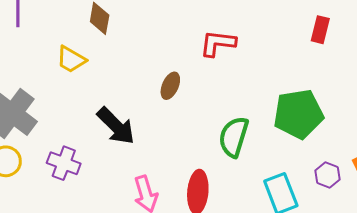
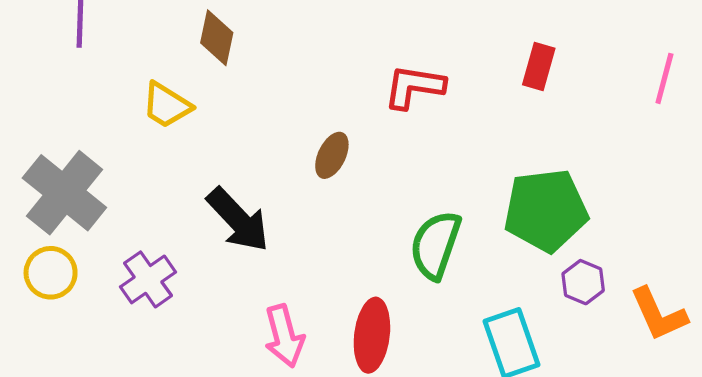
red rectangle: (320, 30) -> (539, 66), moved
purple cross: (64, 163) -> (148, 279), turned 32
purple hexagon: (327, 175) -> (583, 282), moved

